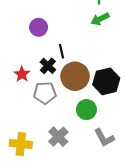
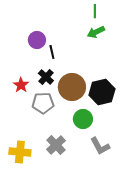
black line: (61, 51) -> (52, 52), moved

